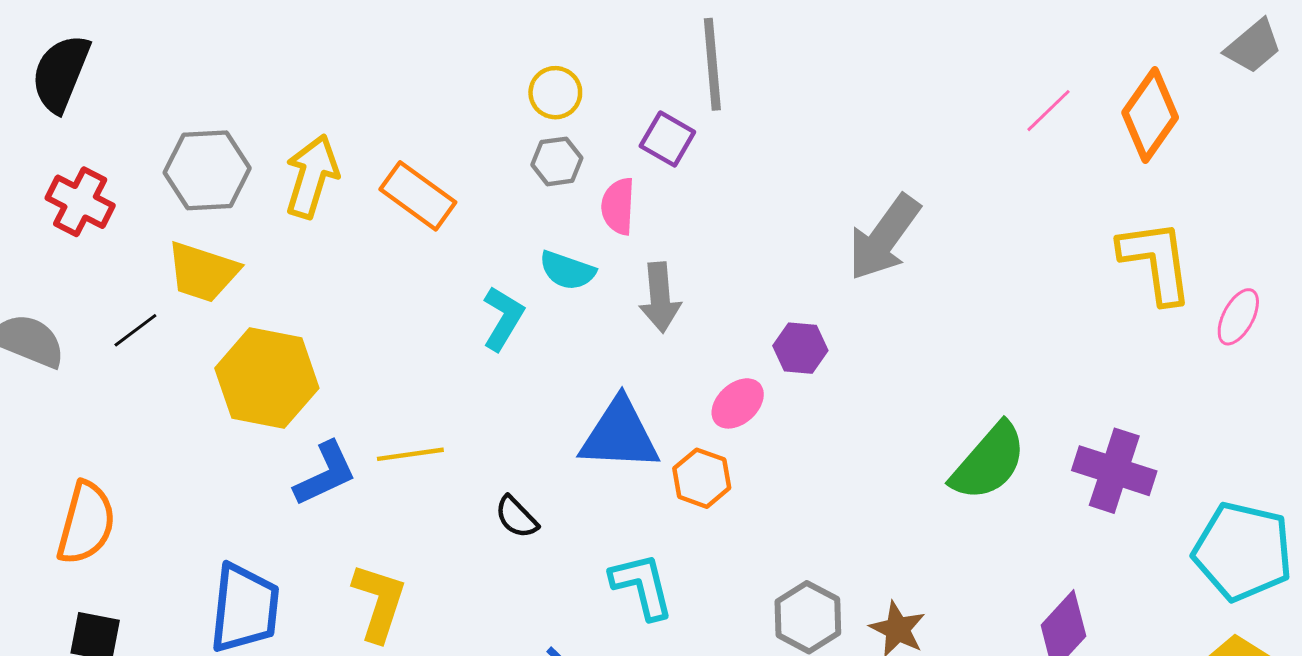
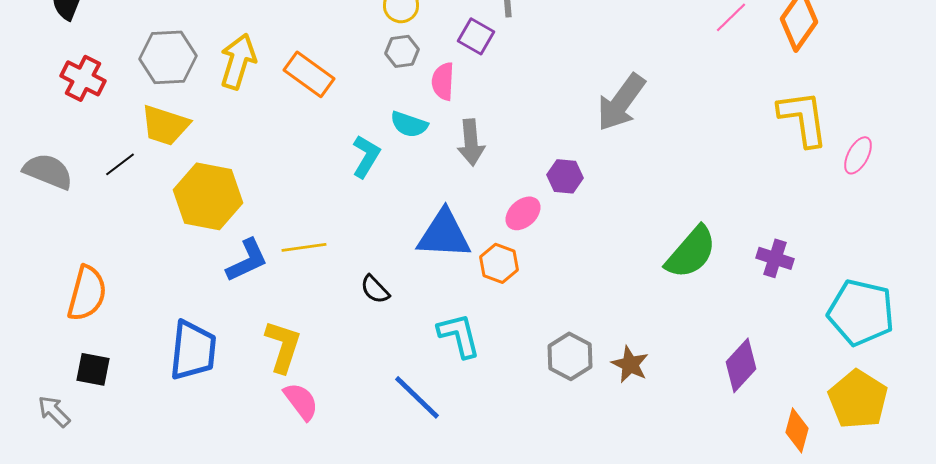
purple cross: (1114, 471) -> (775, 258), size x0.7

